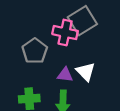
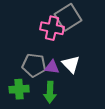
gray pentagon: (35, 51) -> (34, 65), moved, turned -30

